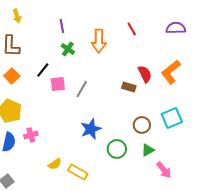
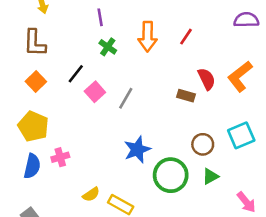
red line: (132, 29) -> (186, 37), moved, turned 64
pink square: (58, 84) -> (95, 92), turned -35
green circle: (117, 149) -> (171, 175), size x1.4
pink arrow: (164, 170) -> (246, 202), moved

